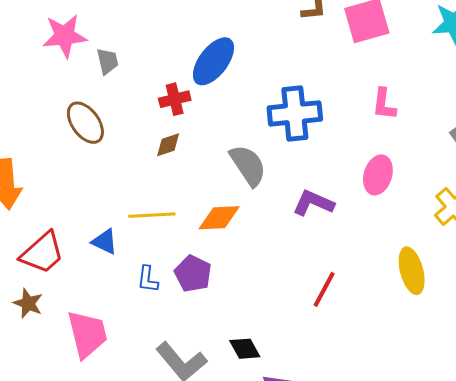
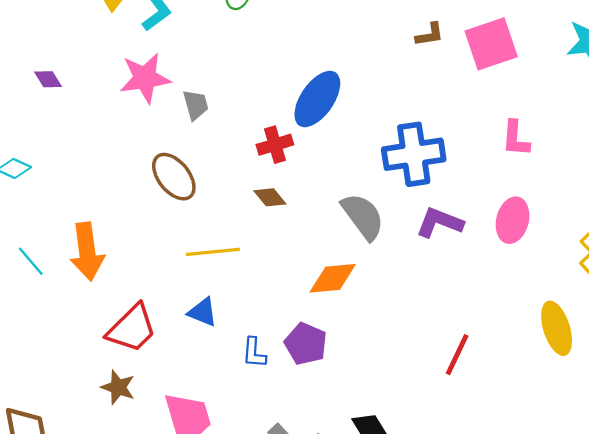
brown diamond: (168, 145) -> (270, 197), turned 72
purple L-shape: (313, 203) -> (440, 223), moved
yellow line: (152, 215) -> (213, 252), moved

